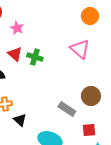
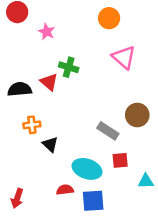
orange circle: (90, 16) -> (109, 18), moved
red triangle: (15, 54) -> (49, 82), moved
red square: (89, 130) -> (120, 160), moved

